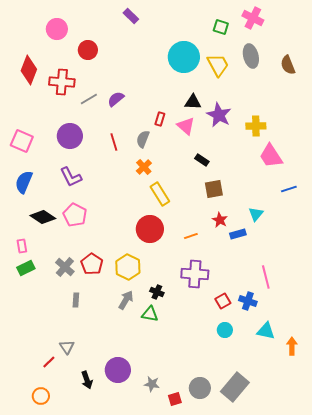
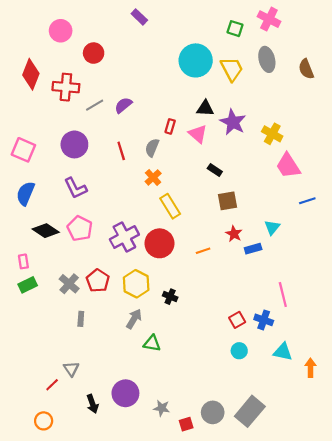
yellow cross: (256, 126) -> (272, 134), turned 30
purple cross: (195, 274) -> (124, 237), moved, turned -32
black cross: (157, 292) -> (170, 297), moved
green triangle: (150, 314) -> (152, 343), moved

